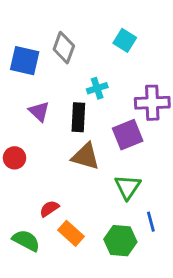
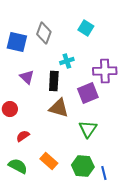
red semicircle: (49, 209) -> (23, 136), moved
blue line: (151, 222) -> (104, 173), moved

